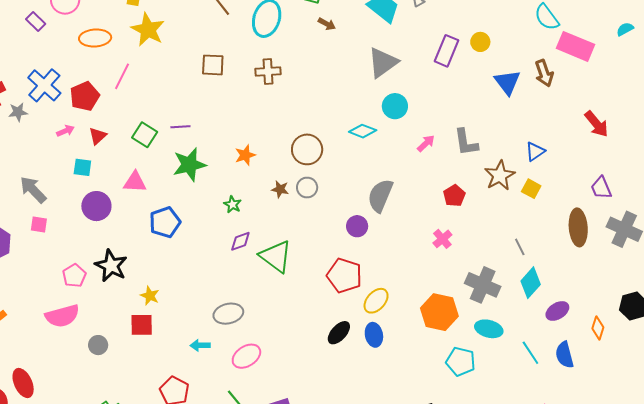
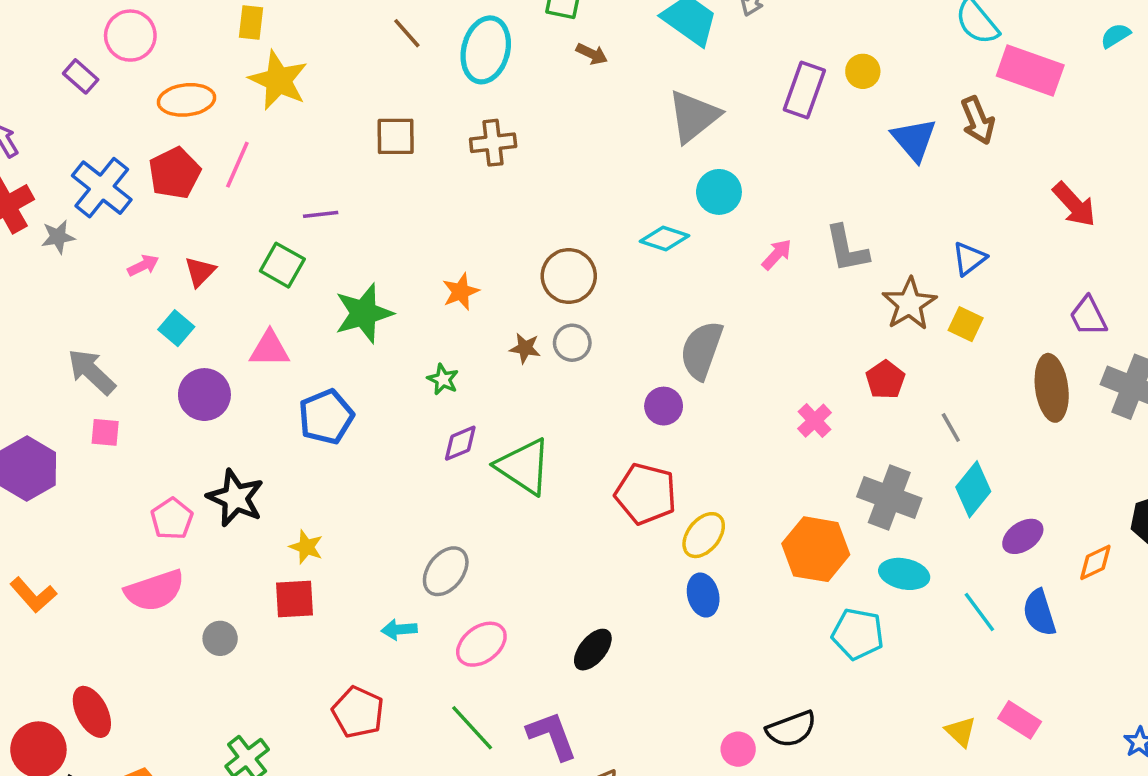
red pentagon: (85, 96) -> (175, 173), moved
purple line: (180, 127) -> (321, 214), moved
cyan square: (82, 167) -> (176, 328), turned 36
red pentagon: (454, 196) -> (885, 380), moved
gray ellipse: (228, 314) -> (446, 571), turned -36
orange diamond: (598, 328) -> (1095, 562), turned 50
black ellipse: (339, 333) -> (593, 650), moved

